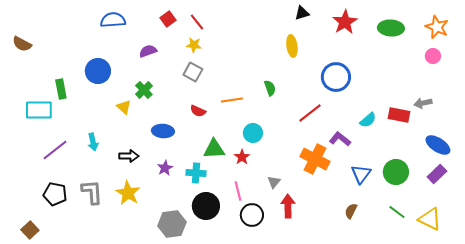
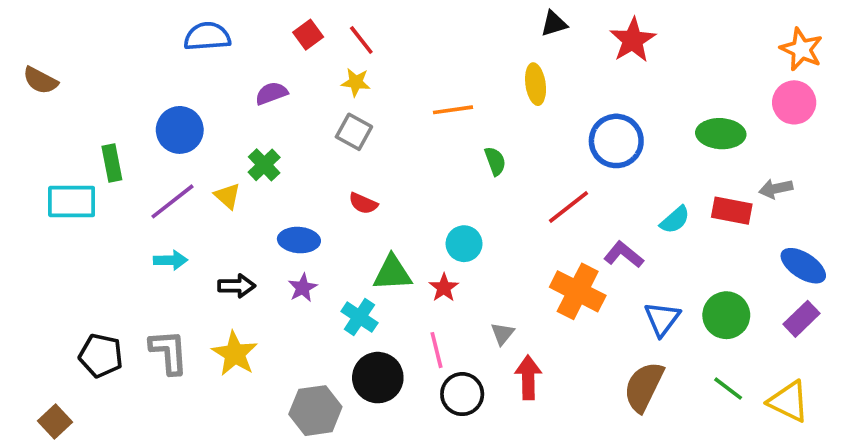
green ellipse: (391, 28) -> (721, 134), moved
pink circle: (433, 56) -> (794, 102), size x1.5
orange line: (232, 100) -> (453, 110), moved
cyan arrow: (93, 142) -> (171, 260), turned -78
purple line: (55, 150) -> (172, 201), moved
purple star: (165, 168) -> (303, 288), moved
cyan cross: (196, 173) -> (359, 317), turned 30
brown semicircle: (351, 211) -> (644, 387), size x1.8

